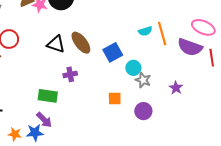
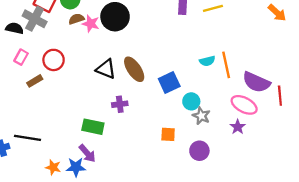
pink ellipse: (203, 27) -> (244, 105), moved

